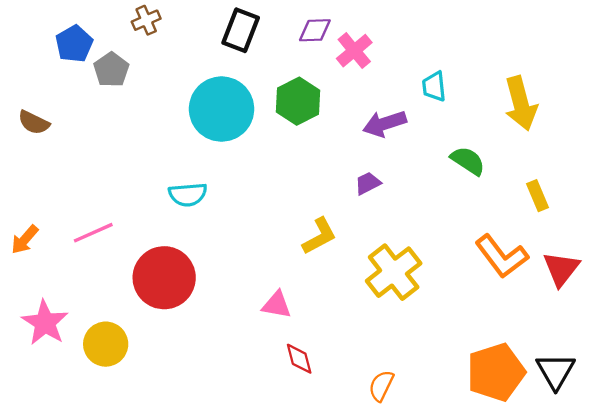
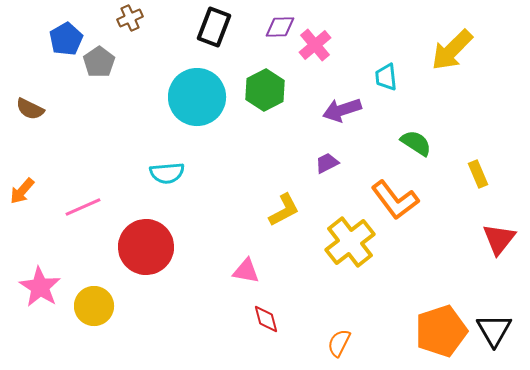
yellow arrow: (521, 103) -> (452, 50), moved, turned 60
orange arrow: (25, 239) -> (22, 191), moved
orange L-shape: (502, 256) -> (395, 200), moved

